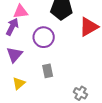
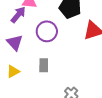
purple triangle: (14, 55) -> (15, 43), turned -36

